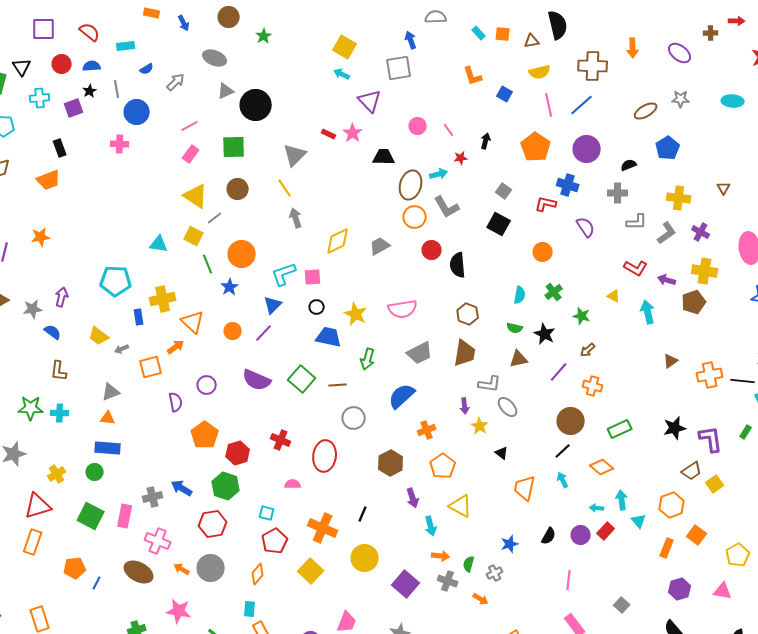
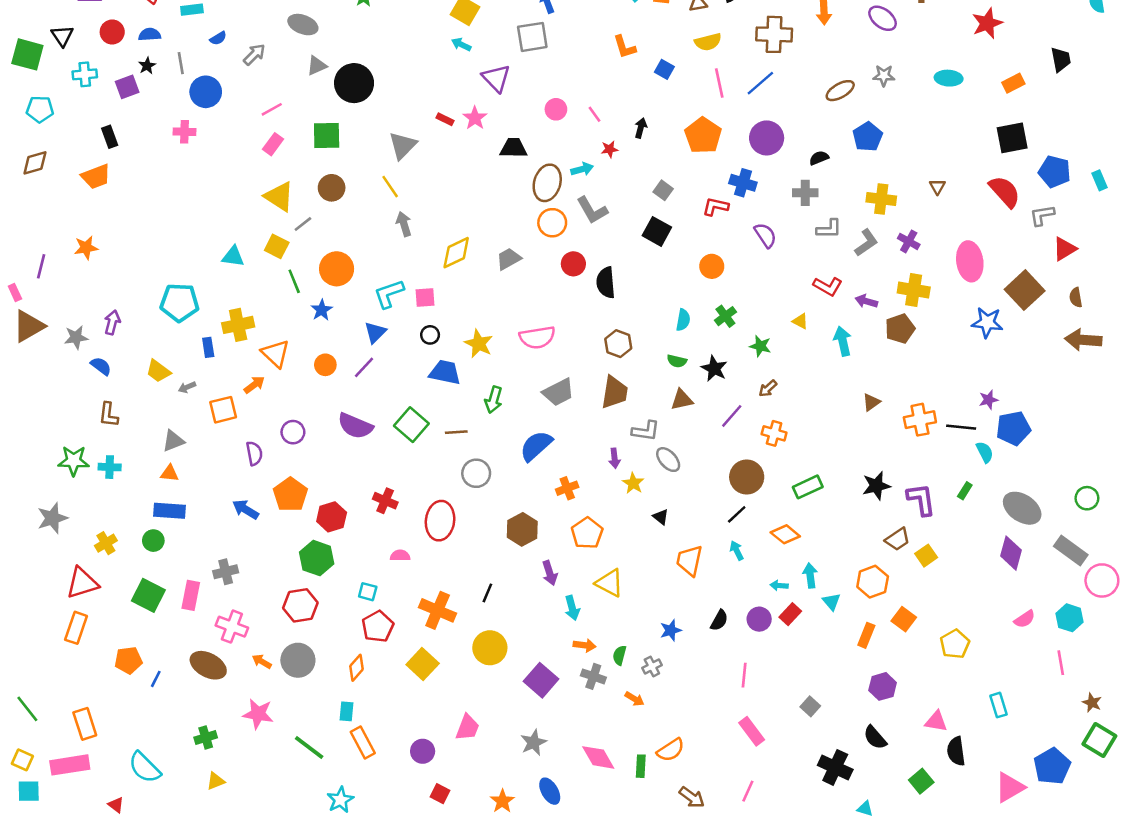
blue arrow: (182, 488) -> (246, 509), moved
pink triangle: (723, 591) -> (936, 721), moved

